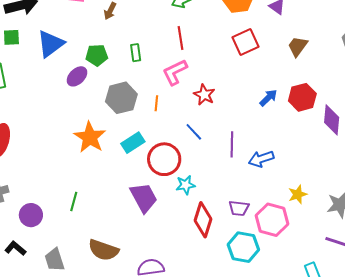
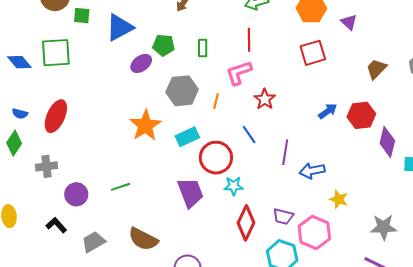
brown trapezoid: (298, 46) -> (376, 69), moved
yellow star: (298, 194) -> (339, 199), moved, turned 30
green line: (74, 201) -> (121, 187), turned 48
gray trapezoid: (55, 260) -> (93, 242), turned 70

